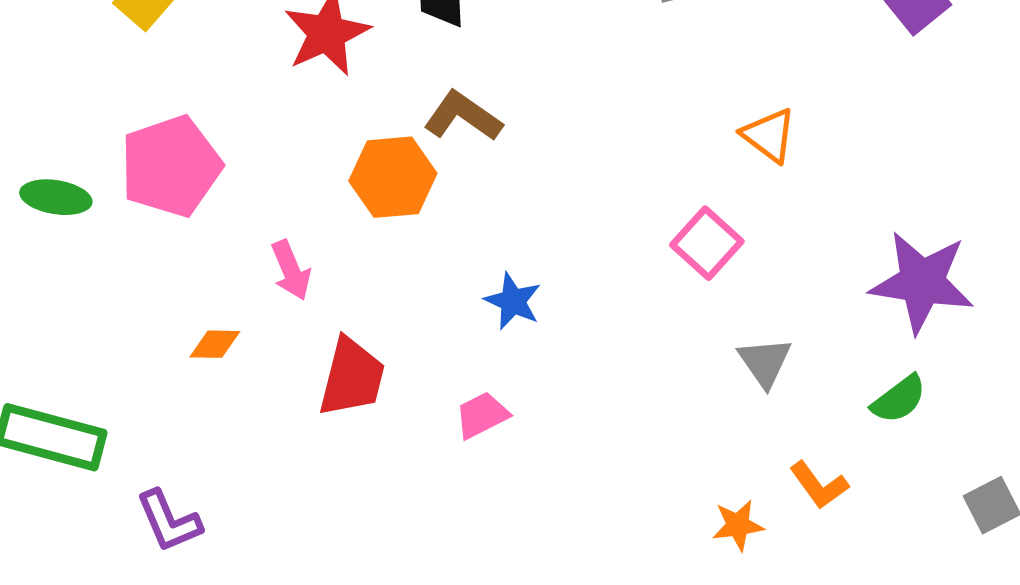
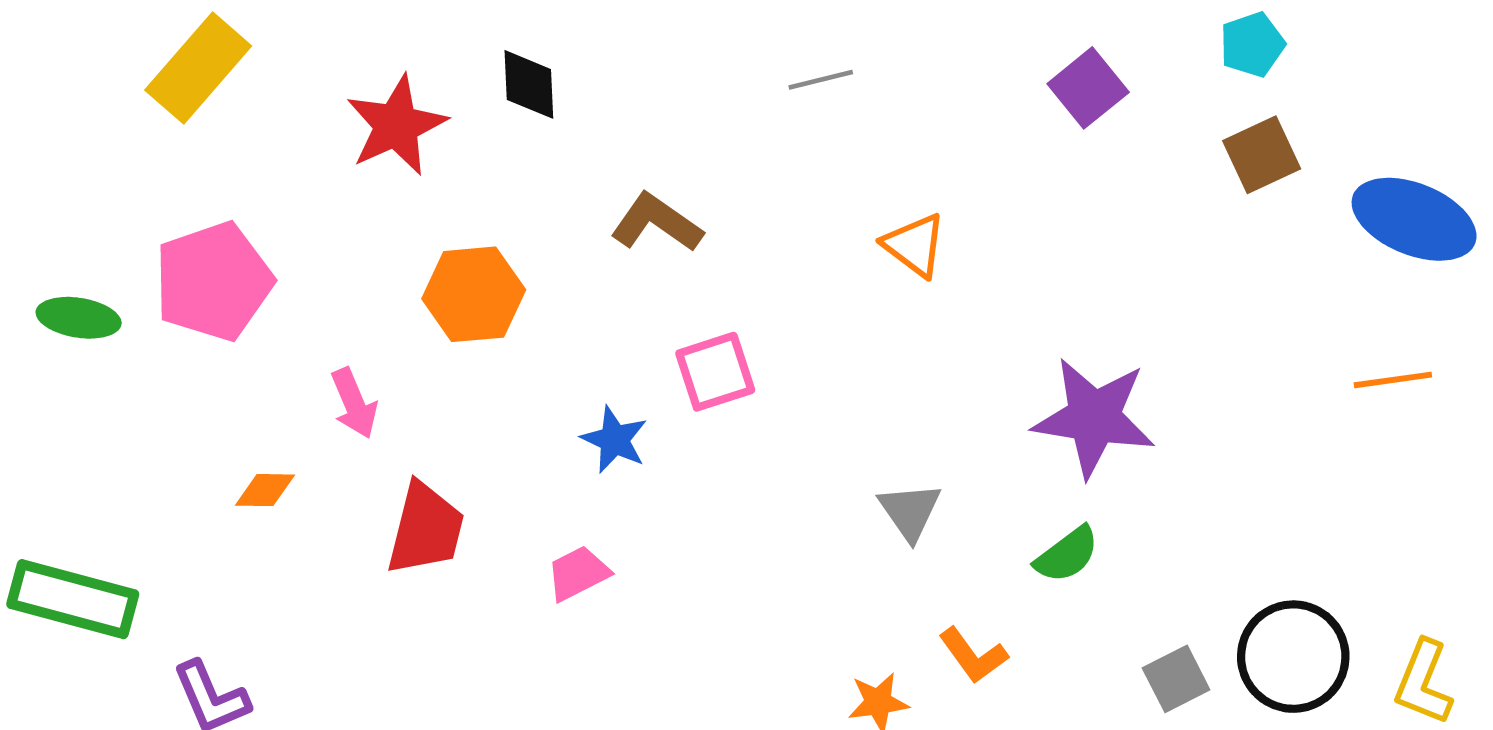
brown L-shape: (463, 116) -> (657, 223), moved
pink square: (707, 243) -> (715, 372), moved, turned 30

